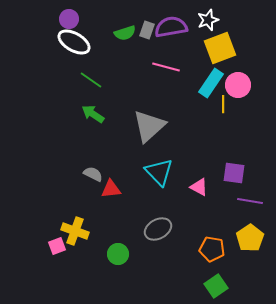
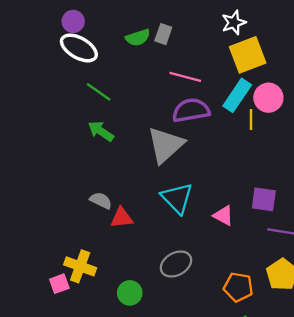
purple semicircle: (171, 27) -> (191, 110), moved

